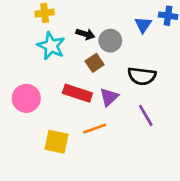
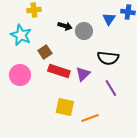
cyan star: (51, 46) -> (21, 35), moved
brown square: (95, 63) -> (45, 52), moved
orange line: (95, 129) -> (90, 118), moved
yellow square: (56, 142) -> (65, 107), moved

